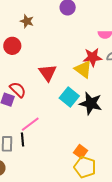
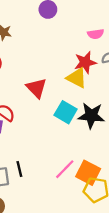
pink line: (30, 124) -> (65, 169), moved
orange square: (81, 152) -> (88, 173), size x1.5

